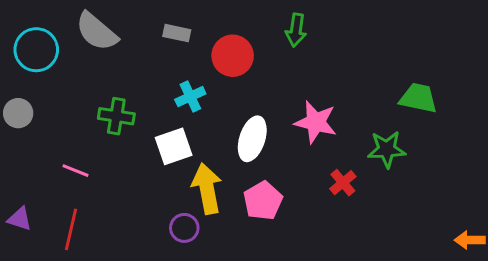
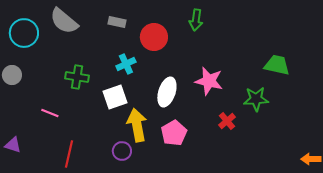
red line: (71, 229) -> (69, 154), moved

